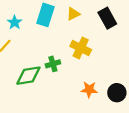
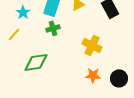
yellow cross: (81, 48) -> (92, 45), moved
green cross: (53, 64) -> (53, 28), moved

